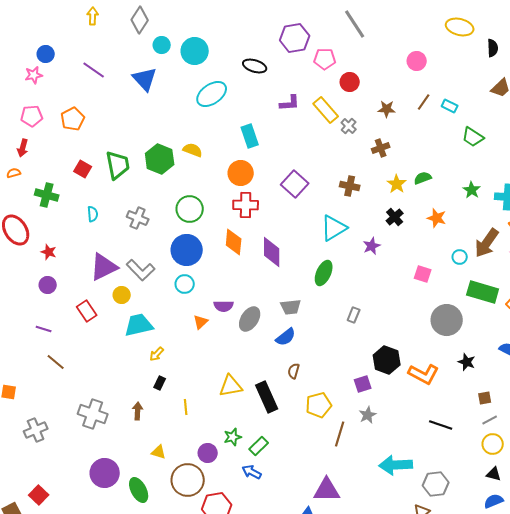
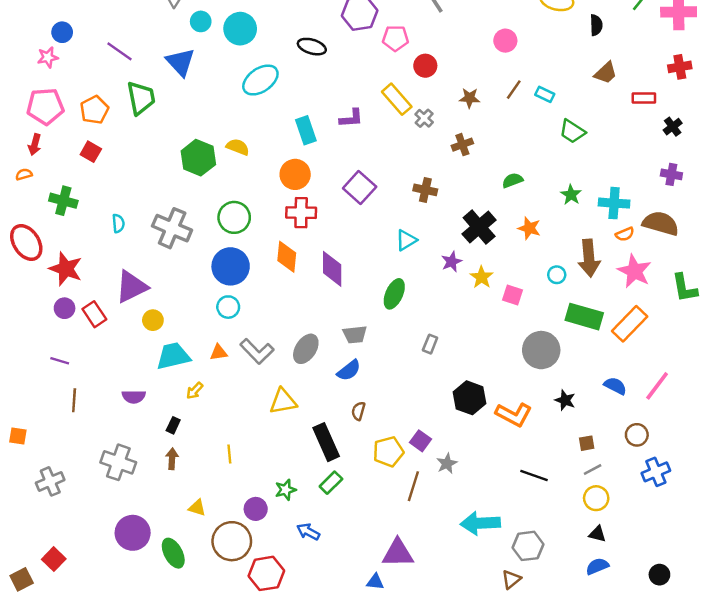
purple L-shape: (290, 103) -> (351, 118), moved
pink pentagon: (32, 116) -> (45, 106), size x1.4
green trapezoid: (118, 165) -> (141, 98), moved
red square: (83, 169) -> (91, 152), moved
yellow star: (397, 184) -> (481, 277), moved
black cross: (395, 217) -> (479, 227), size x1.6
gray cross: (138, 218) -> (172, 228), size x1.5
cyan triangle: (334, 228) -> (406, 240), size x0.7
brown arrow: (487, 243) -> (589, 258), turned -40
red star: (49, 252) -> (66, 269), size x1.8
gray L-shape: (141, 270) -> (257, 351), moved
purple semicircle: (224, 306) -> (134, 397), moved
red rectangle: (87, 311) -> (94, 314), moved
orange triangle: (201, 322) -> (219, 352), moved, turned 35
brown line: (56, 362) -> (74, 400), turned 54
black rectangle: (160, 383) -> (173, 425), moved
purple square: (363, 384) -> (421, 441), moved, turned -36
yellow triangle: (231, 386) -> (283, 401), moved
green rectangle: (259, 446) -> (331, 483), moved

